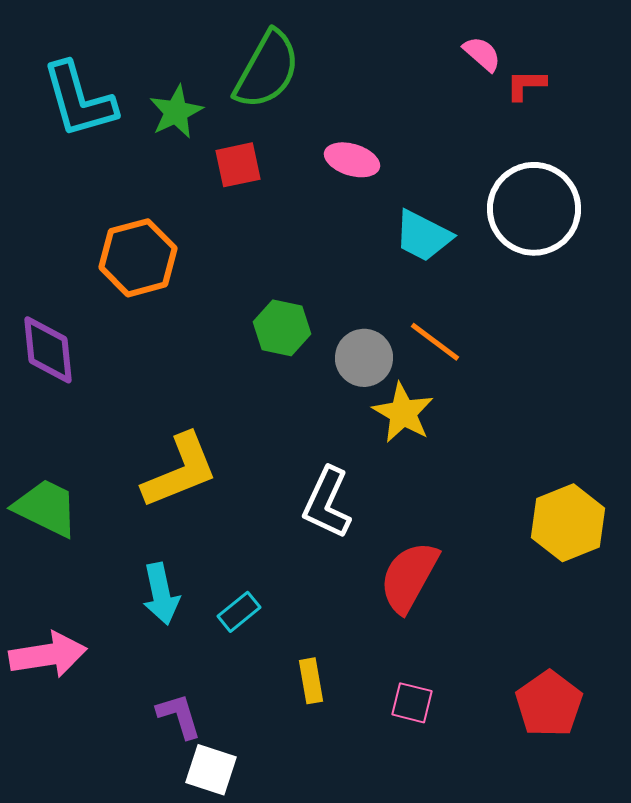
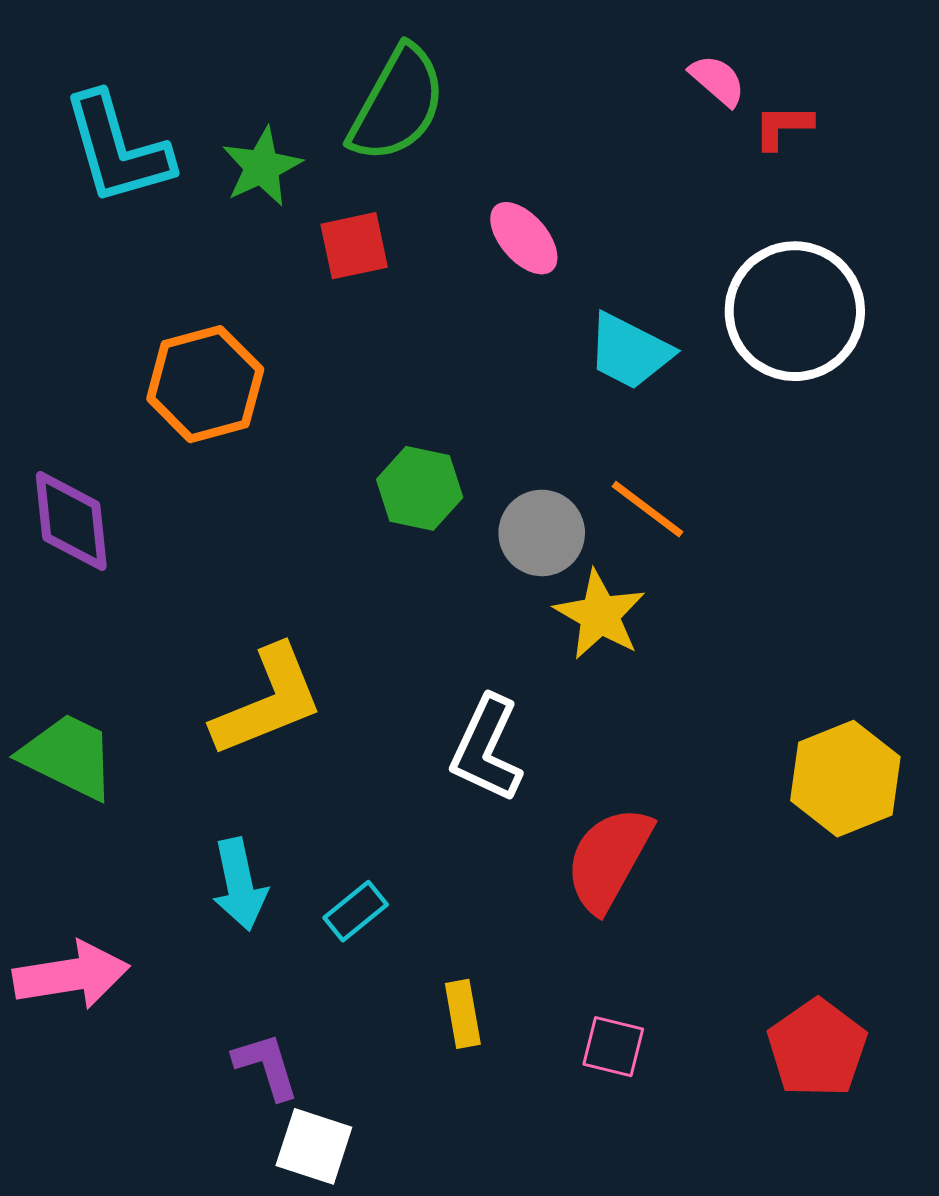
pink ellipse: (352, 160) -> (524, 238), turned 32

